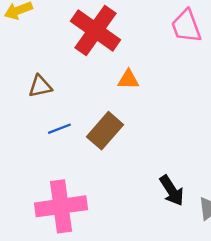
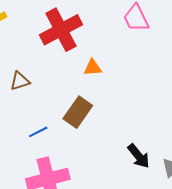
red cross: (96, 30) -> (61, 30), turned 33
blue line: (59, 129) -> (38, 132), moved

